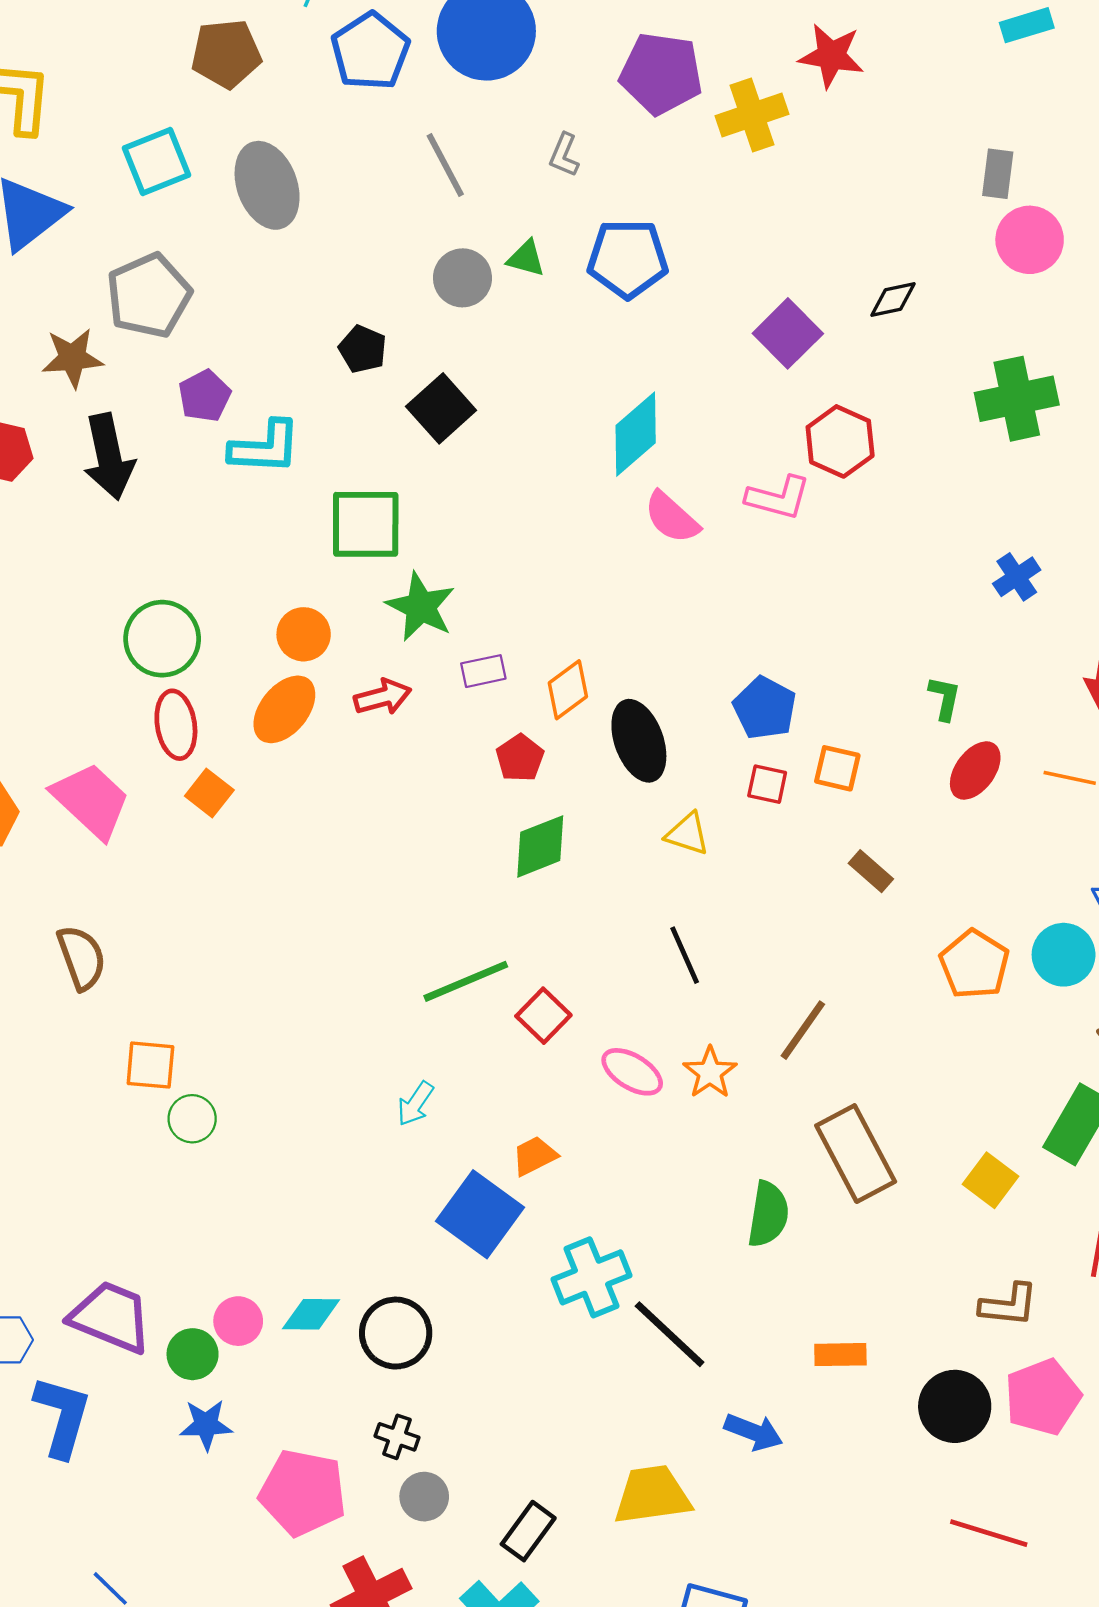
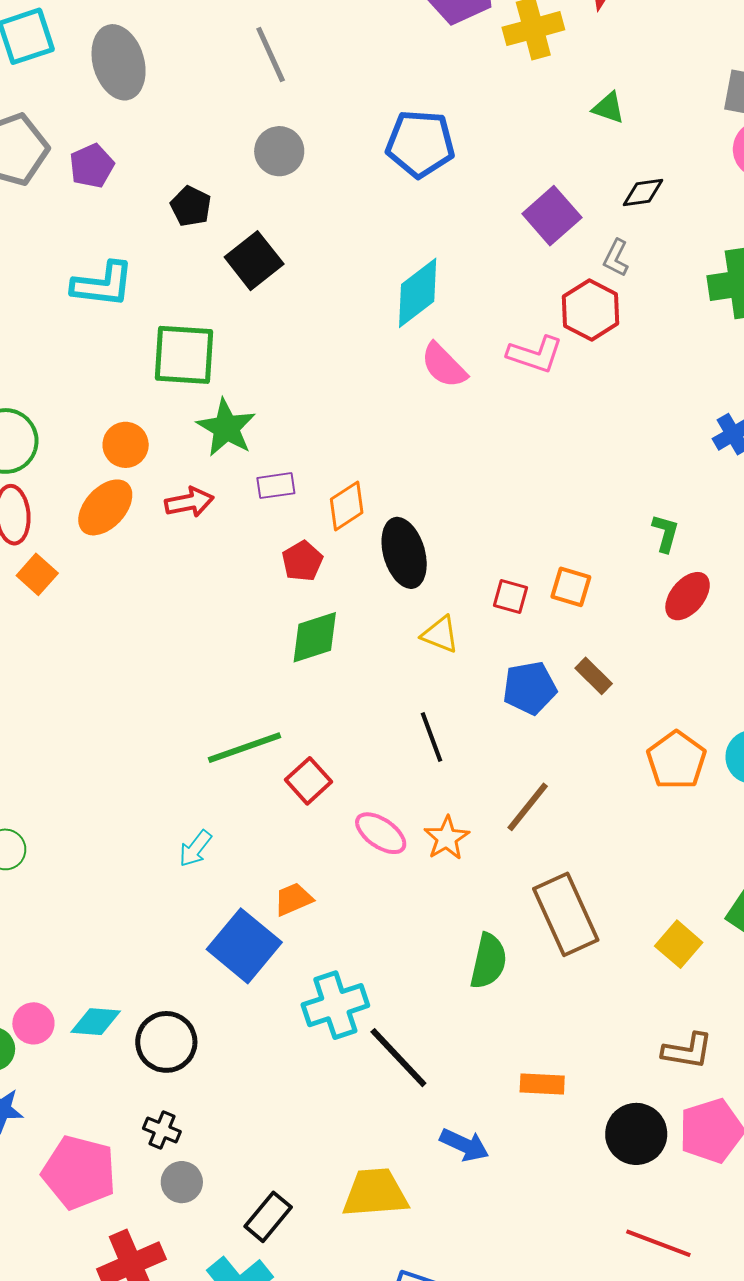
gray L-shape: (564, 155) -> (616, 258), moved
green triangle: (526, 258) -> (608, 108), moved
purple pentagon: (205, 396) -> (92, 166), moved
blue pentagon: (765, 708) -> (530, 688), moved, turned 30

